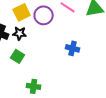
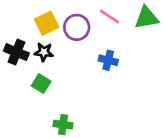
blue cross: (73, 48) -> (108, 60), moved

